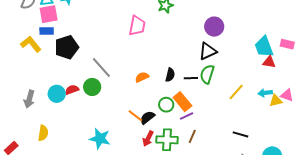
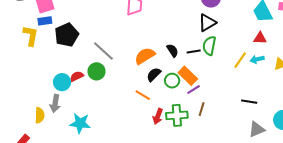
yellow L-shape: (31, 44) -> (31, 36), turned 55
red triangle: (269, 62) -> (260, 38), moved
black semicircle: (170, 75) -> (173, 51), turned -40
orange semicircle: (142, 77) -> (145, 56), size x1.5
cyan arrow: (265, 93) -> (257, 59), moved
gray arrow: (29, 99) -> (55, 104), moved
black semicircle: (147, 118) -> (154, 74), moved
yellow semicircle: (43, 133) -> (40, 115), moved
cyan star: (100, 139) -> (80, 123), moved

